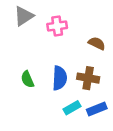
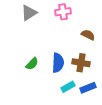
pink cross: (57, 26) -> (63, 12), moved
green semicircle: (27, 79) -> (32, 64), turned -112

